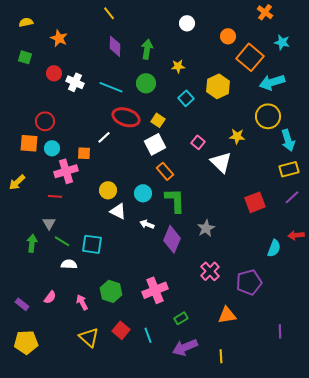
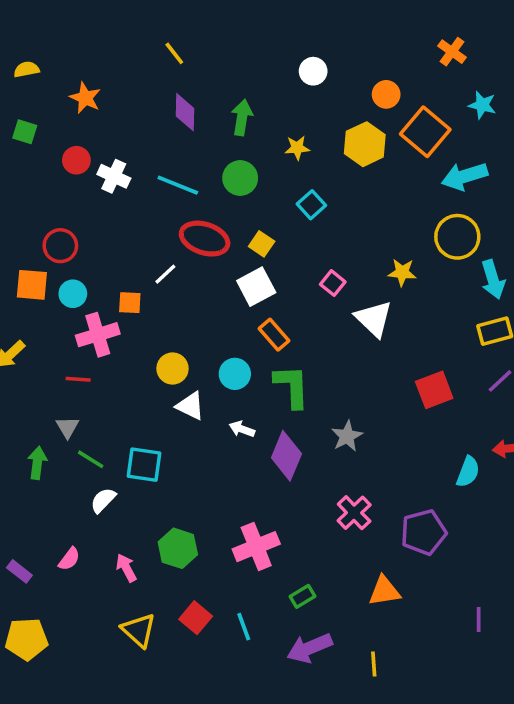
yellow hexagon: (218, 86) -> (365, 144), moved
white semicircle: (69, 264) -> (103, 500), turned -49

